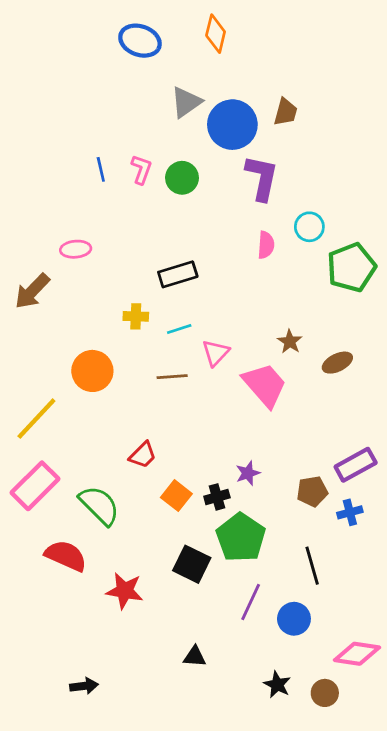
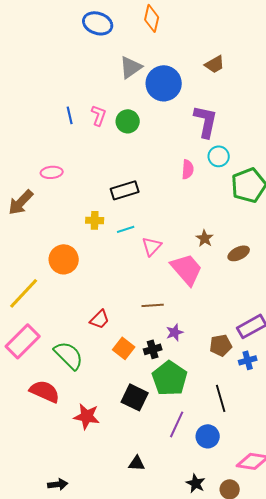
brown trapezoid: (286, 112) -> (215, 64), moved, turned 45
purple L-shape: (262, 178) -> (206, 121), moved
brown line: (172, 377) -> (153, 305), moved

